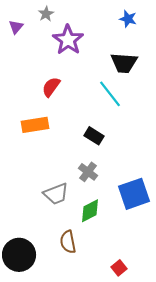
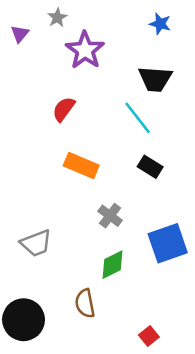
orange rectangle: (35, 125) -> (81, 166), moved, turned 32
black rectangle: (94, 136) -> (150, 167), moved
gray trapezoid: (56, 194) -> (36, 243), moved

